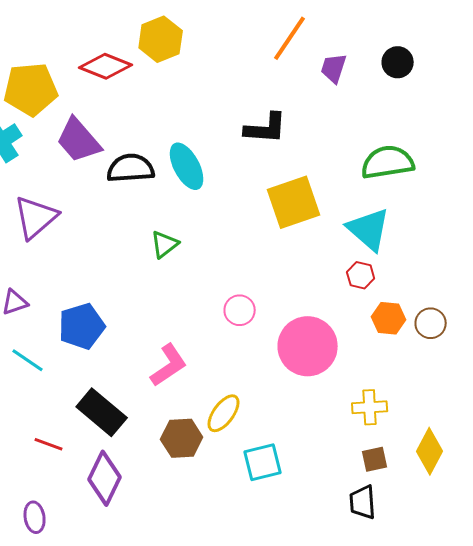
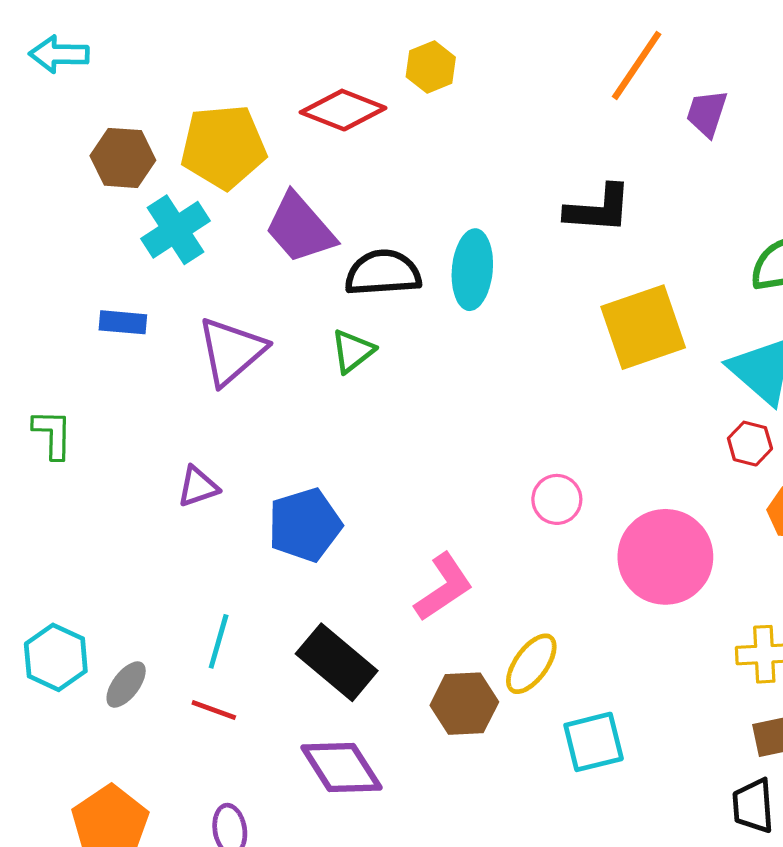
yellow hexagon: (161, 39) -> (431, 67), size x0.7
cyan ellipse: (187, 166) -> (472, 270), turned 33
green triangle: (165, 244) -> (353, 351), moved
cyan line: (28, 360) -> (219, 641), moved, turned 72
red line: (49, 444) -> (214, 710), moved
purple diamond: (105, 478) -> (341, 767), turned -58

